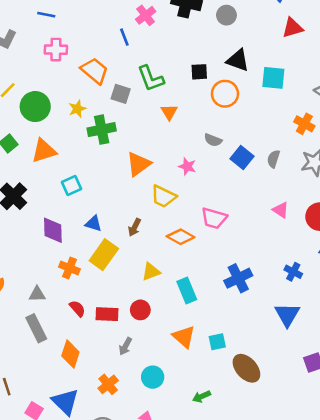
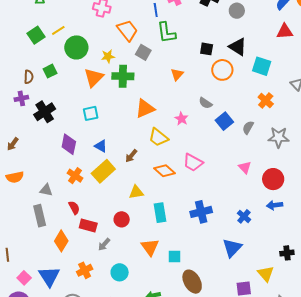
green L-shape: (151, 78) -> (166, 33), moved
orange cross: (304, 124) -> (266, 100), moved
orange triangle: (44, 151) -> (94, 78), moved, turned -40
red rectangle: (107, 314) -> (88, 225), moved

